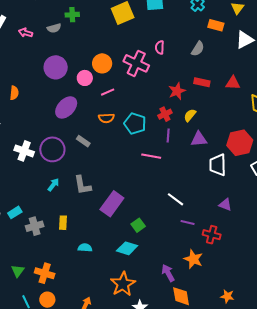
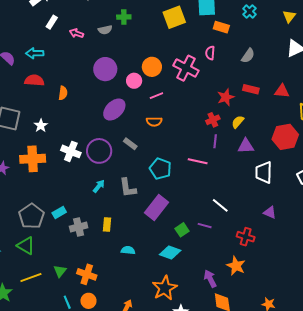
orange rectangle: (216, 25) -> (221, 27), moved
cyan pentagon: (135, 124) -> (160, 169), moved
red hexagon: (240, 143) -> (285, 137), moved
purple line: (188, 222) -> (205, 226), moved
red cross: (212, 235) -> (246, 237), moved

